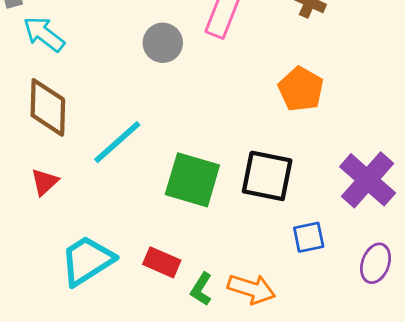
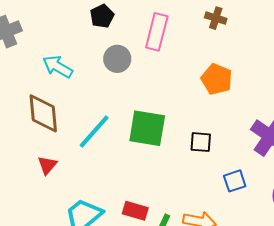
cyan arrow: (44, 34) -> (58, 67), moved
black square: (267, 176) -> (201, 142), size x0.6
green square: (192, 180) -> (147, 128), moved

